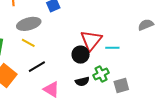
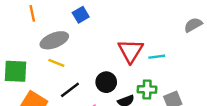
black circle: (81, 55) -> (106, 82), moved
green cross: (101, 74) -> (147, 89), turned 35

